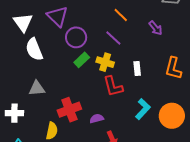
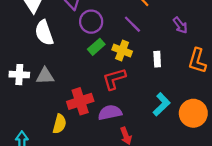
purple arrow: (156, 28) -> (180, 25), moved
red L-shape: (113, 86) -> (114, 79), moved, turned 85
white cross: (14, 113) -> (19, 75), moved
purple semicircle: (97, 119) -> (110, 113), size x1.5

